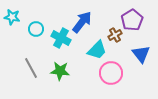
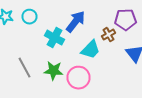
purple pentagon: (132, 20) -> (126, 20), turned 30
cyan circle: (36, 29) -> (30, 17), moved
pink circle: (111, 73) -> (78, 78), moved

